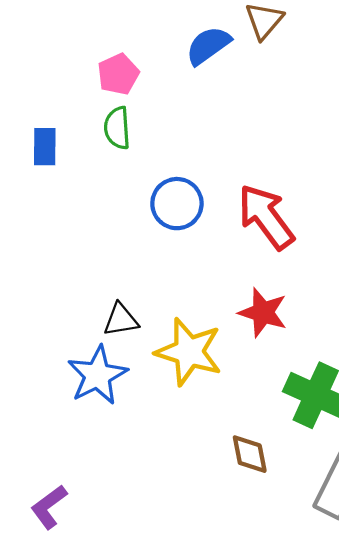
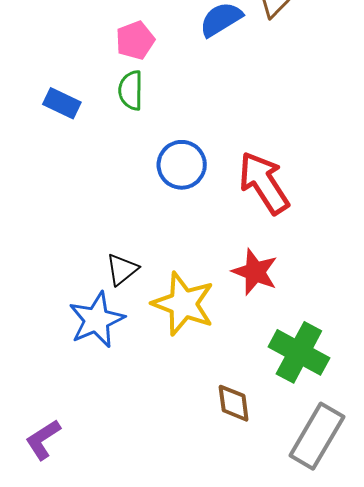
blue rectangle: (45, 147) -> (62, 103), turned -69
black triangle: (121, 320) -> (122, 270), turned -33

